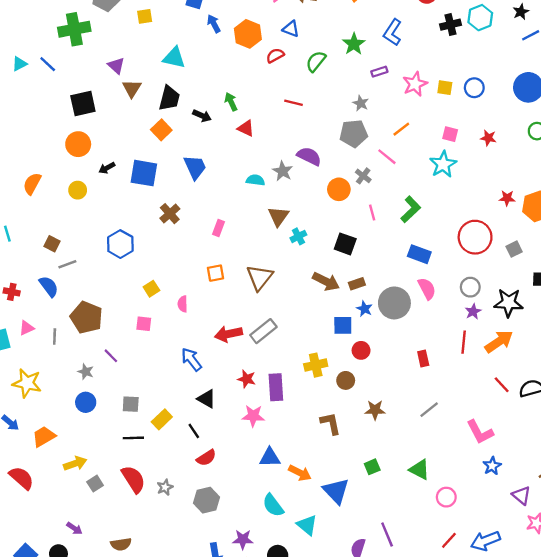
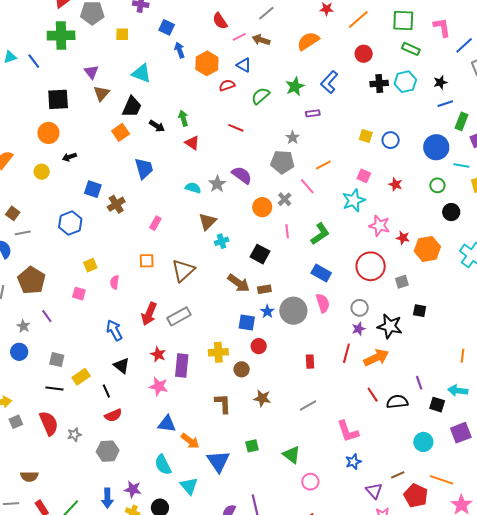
pink star: (415, 84) -> (379, 226), moved, turned 30
blue square: (144, 173) -> (93, 189), moved, size x0.7
red arrow: (228, 334) -> (149, 314), turned -65

